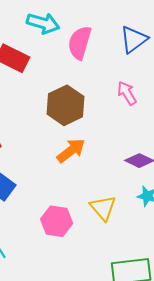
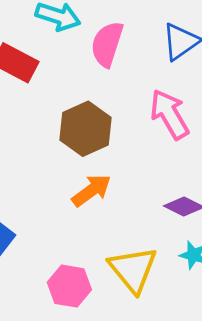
pink arrow: (127, 93) -> (169, 114), size x1.5
yellow triangle: (103, 208) -> (133, 269), size x1.4

